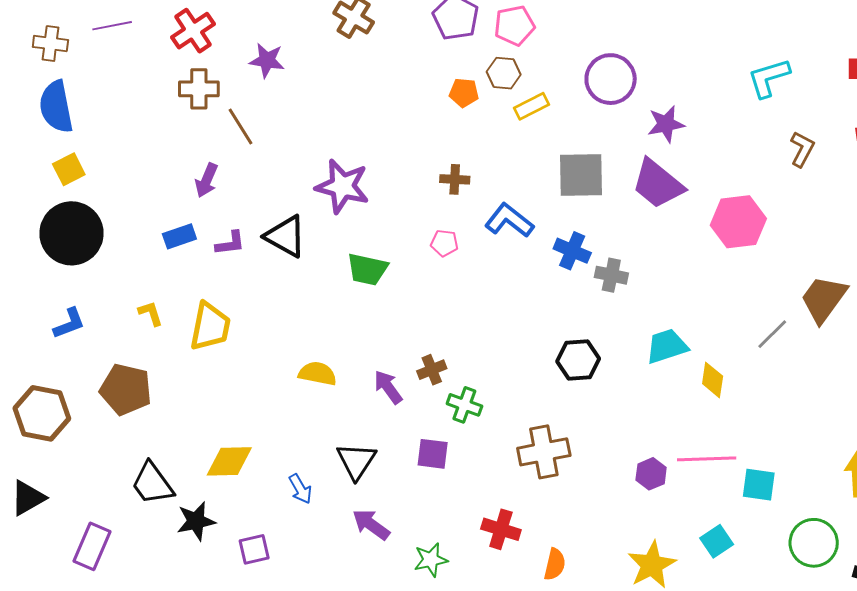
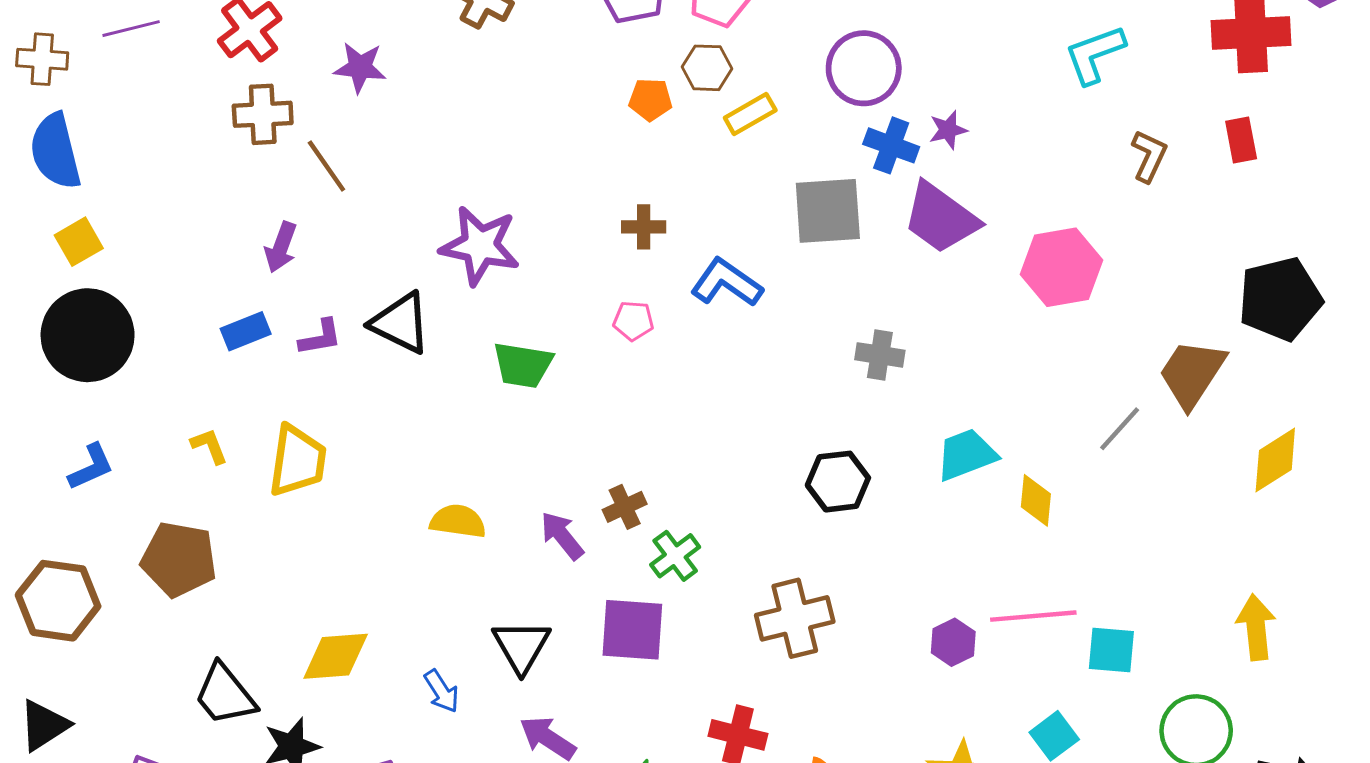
purple star: (666, 124) -> (948, 130), size x0.7
blue cross: (572, 251) -> (891, 145), moved
green cross: (464, 405) -> (675, 556), turned 36
purple square: (433, 454) -> (632, 630), size x1.4

